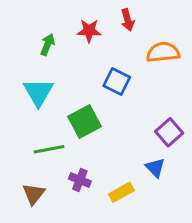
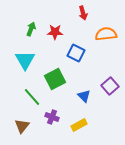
red star: (89, 31) -> (55, 32), moved
green line: (49, 149) -> (32, 97), turned 60
blue triangle: (155, 168) -> (84, 96), moved

